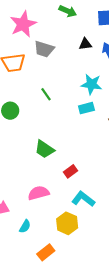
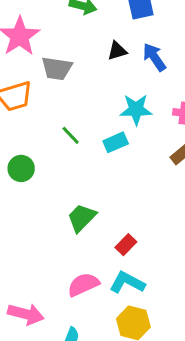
cyan rectangle: (86, 108) -> (116, 142), moved
green trapezoid: (44, 149) -> (82, 218), turned 110
cyan L-shape: (83, 199) -> (127, 283), moved

